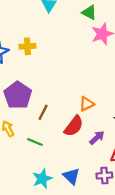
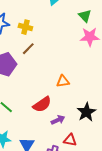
orange triangle: (87, 104) -> (63, 81), moved
brown line: (43, 112) -> (28, 49), moved

